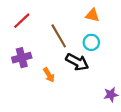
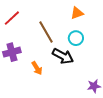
orange triangle: (92, 15) -> (77, 13), turned -32

